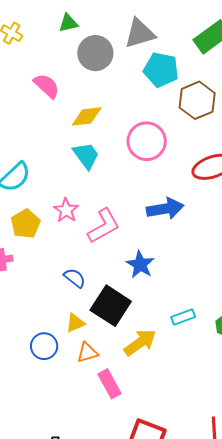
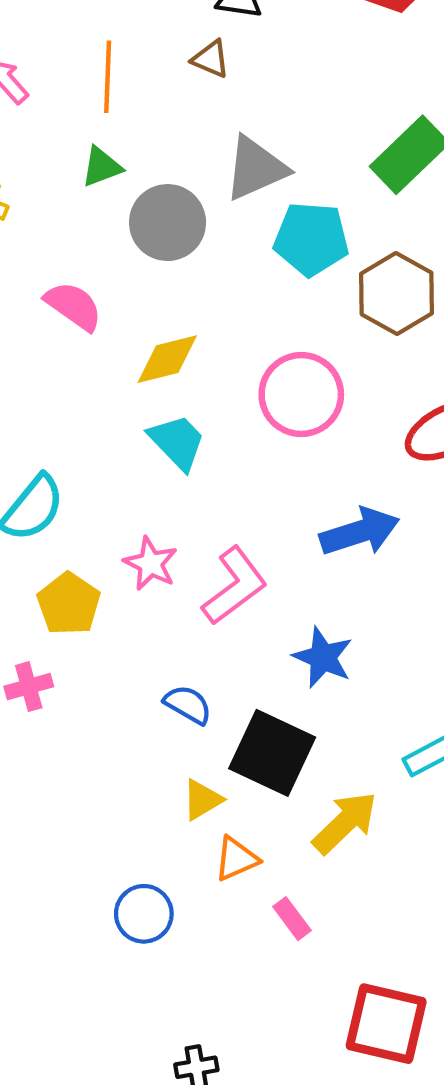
blue circle: (44, 346) -> (144, 914), moved
pink rectangle: (110, 384) -> (292, 919), size x0.7

